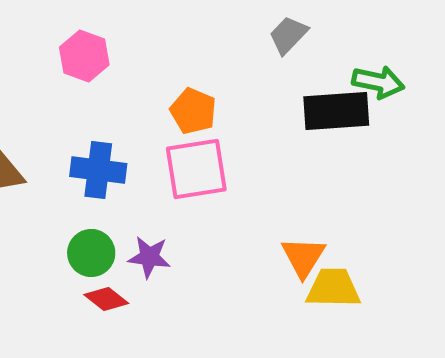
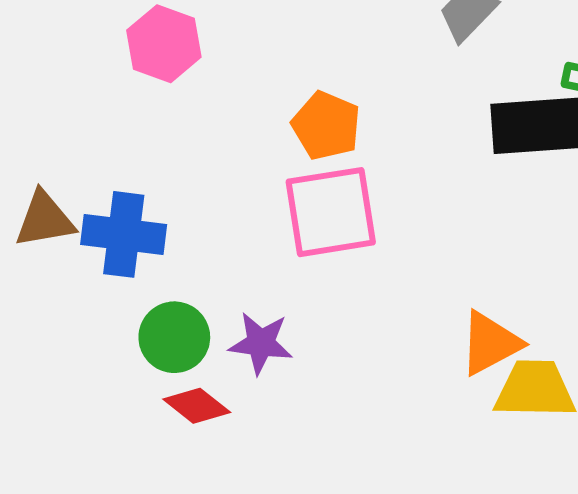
blue cross: (98, 170) -> (124, 234), moved
orange triangle: (303, 257) -> (490, 343), turned 30

